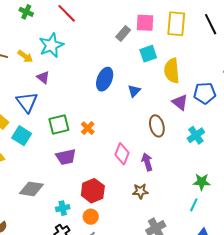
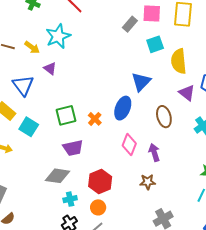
blue ellipse: (105, 79) -> (123, 108), moved
blue triangle: (134, 91) -> (141, 82), size x1.5
blue triangle: (27, 102) -> (23, 85), moved
gray diamond: (31, 189) -> (57, 176), moved

